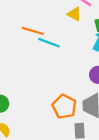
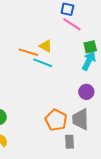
yellow triangle: (74, 14) -> (46, 46), moved

